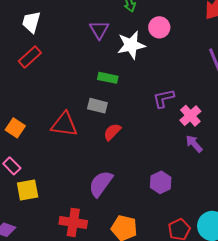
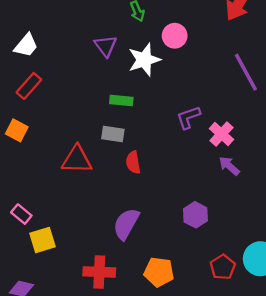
white trapezoid: (31, 22) -> (26, 45), turned -150
orange square: (15, 128) -> (17, 130), moved
red semicircle: (112, 132) -> (133, 162), turned -48

